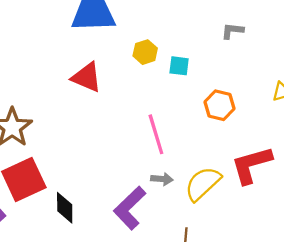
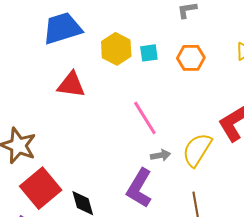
yellow hexagon: (145, 52) -> (116, 49), size x1.4
orange hexagon: (219, 105) -> (191, 58), moved

